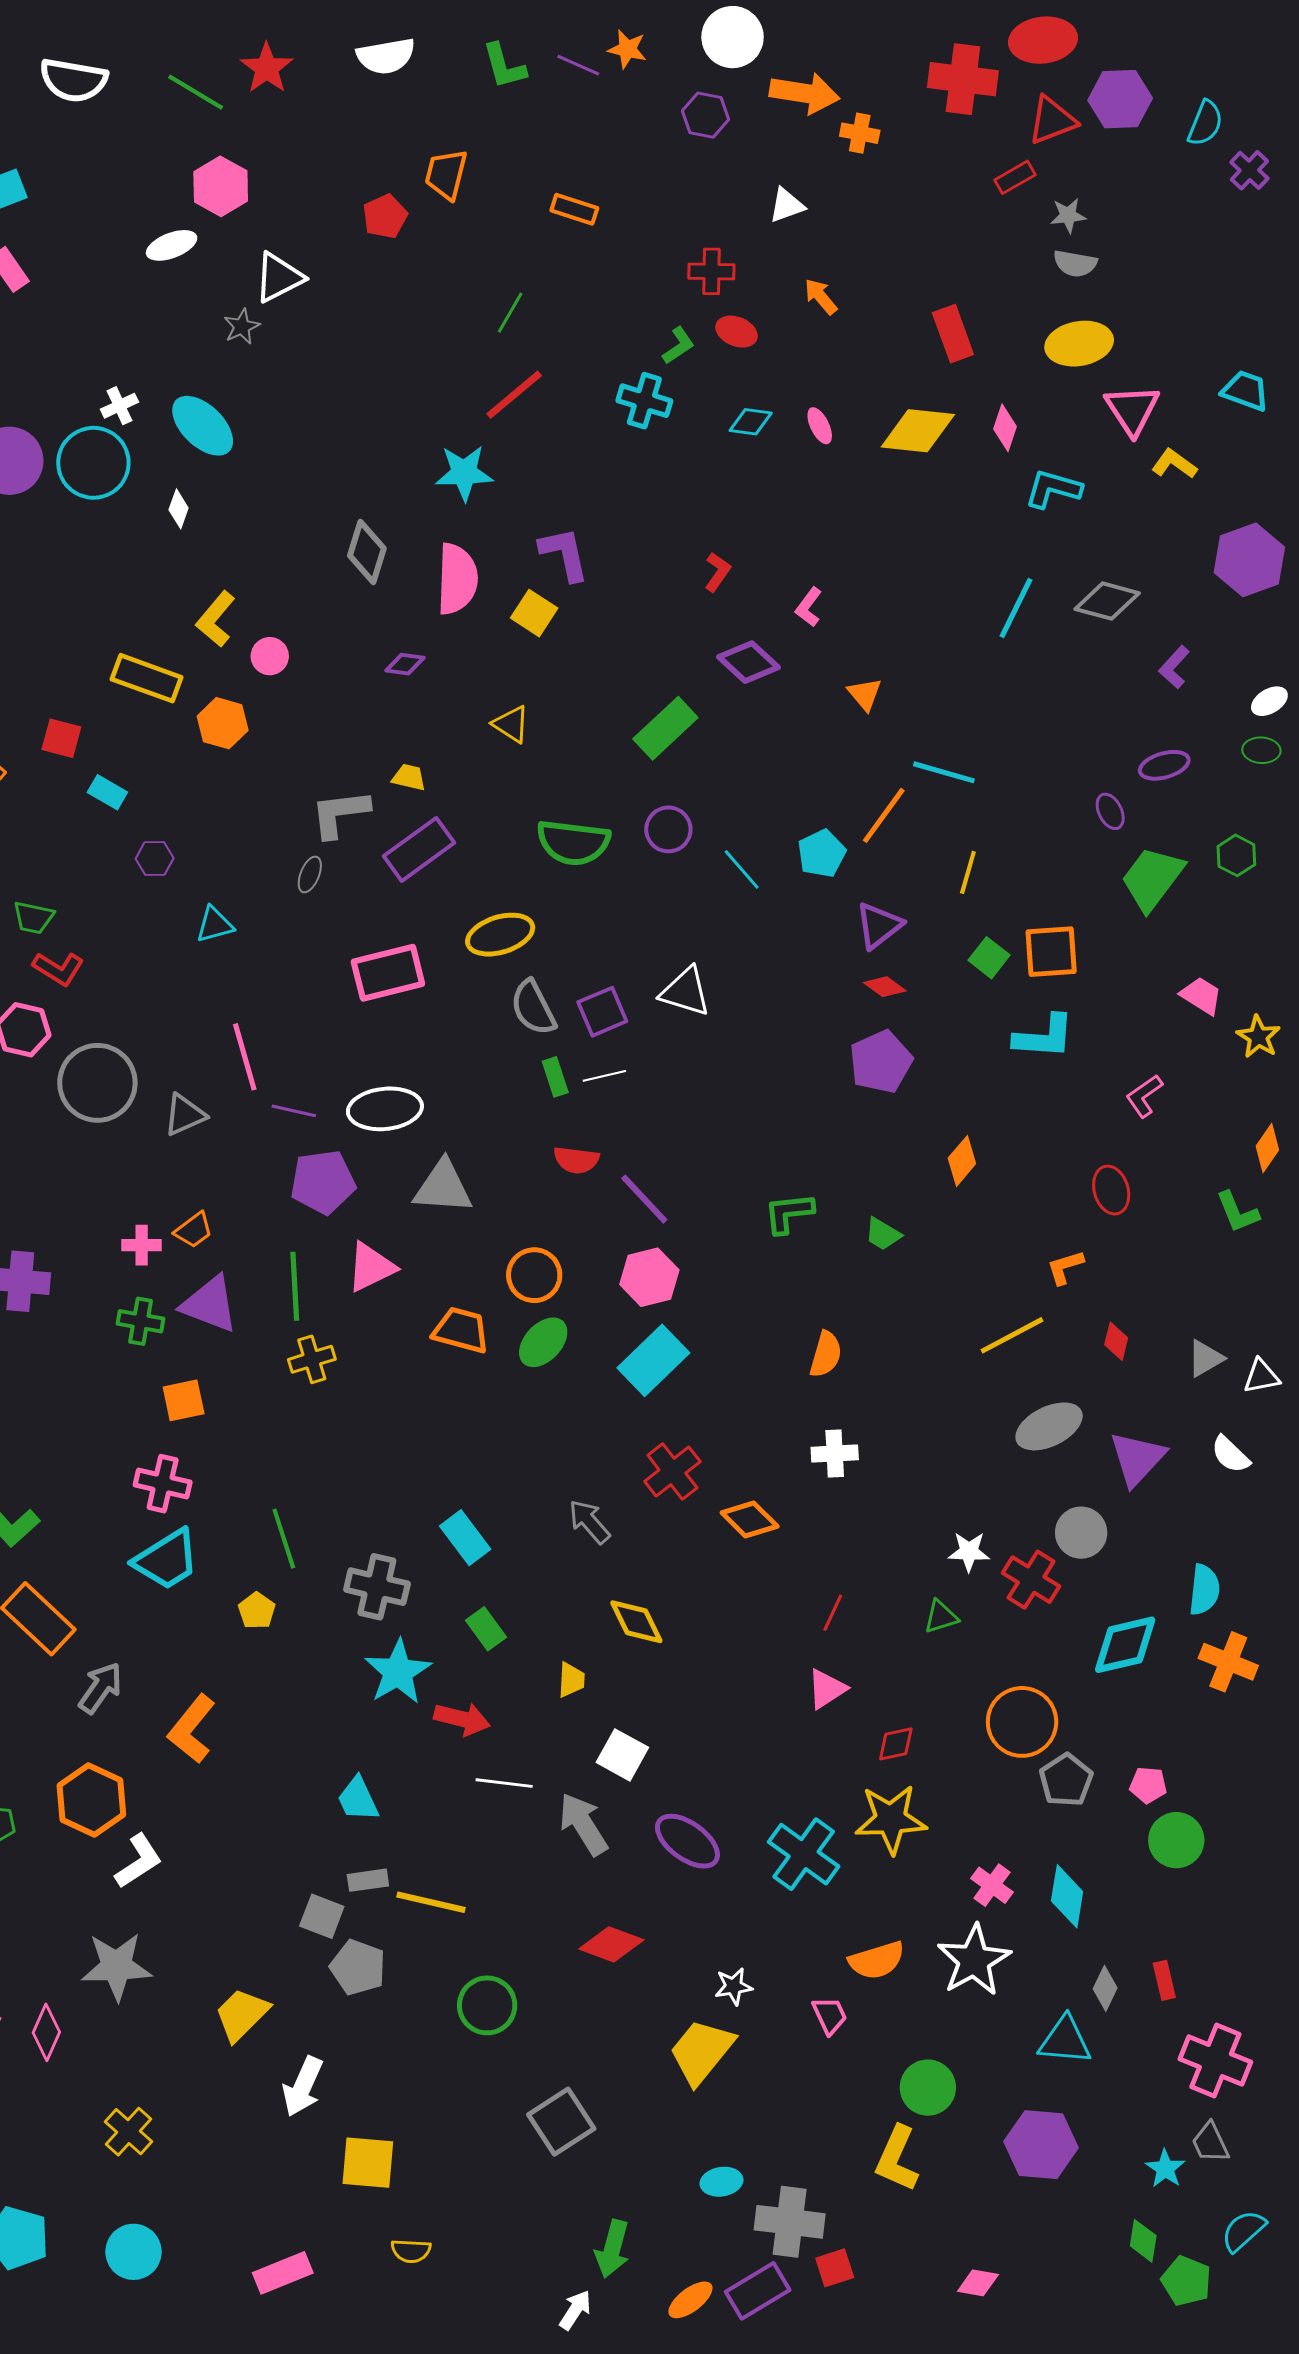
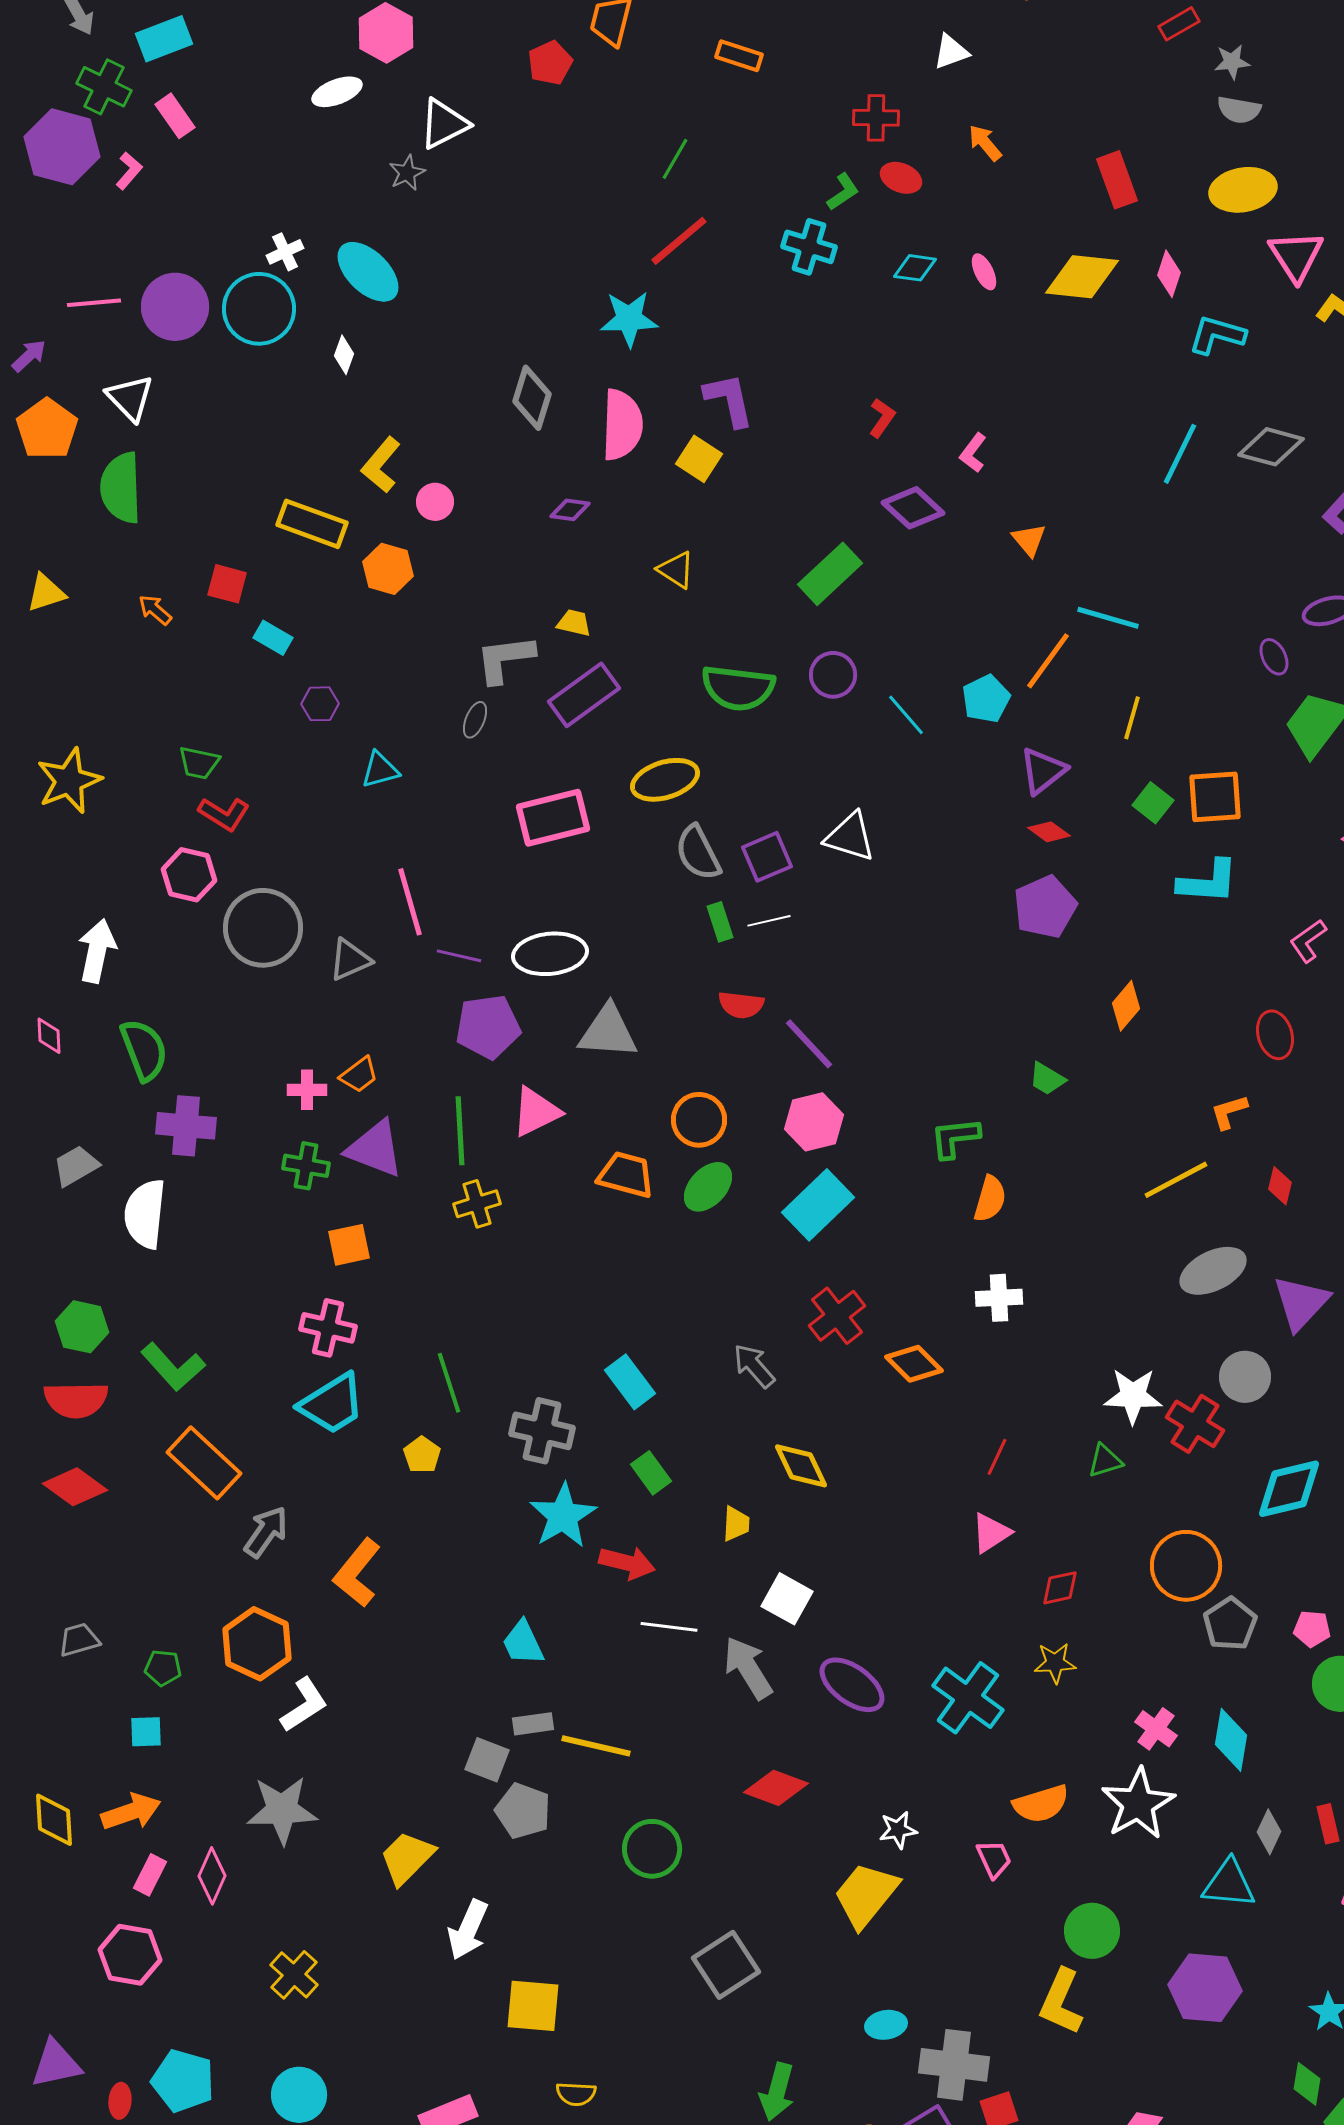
green L-shape: (789, 1213) -> (955, 1138), moved
white star: (969, 1552) -> (1133, 1396), size x1.4
yellow star: (891, 1819) -> (1055, 1663), size x0.6

